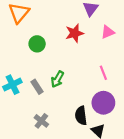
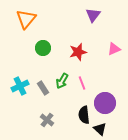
pink triangle: (108, 32) -> (114, 49), moved
red star: (75, 33) -> (78, 52), moved
pink line: (103, 73) -> (82, 83), moved

